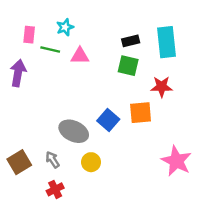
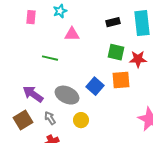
green line: (50, 50) -> (50, 58), moved
green square: (128, 66) -> (116, 52), moved
purple arrow: (18, 73) -> (33, 94), moved, turned -65

